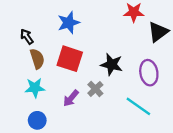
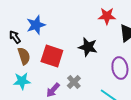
blue star: (69, 23) -> (36, 25), moved
black star: (112, 65) -> (88, 47), moved

